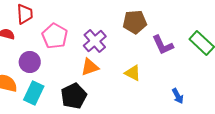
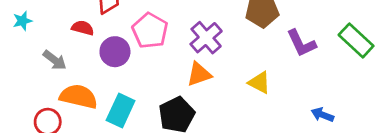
purple circle: (30, 62) -> (115, 52), moved
blue arrow: (178, 96) -> (322, 115), turned 140

